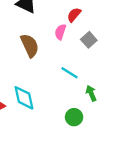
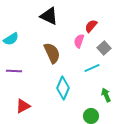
cyan line: (69, 73) -> (92, 68), moved, turned -56
cyan diamond: (24, 98) -> (63, 88), moved, turned 35

